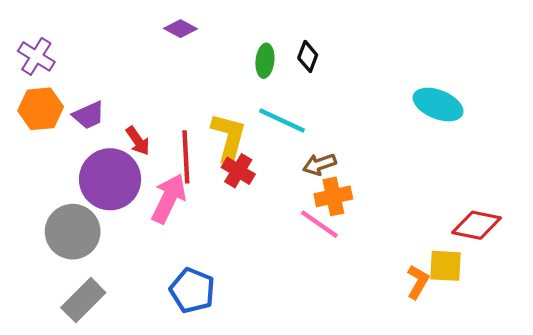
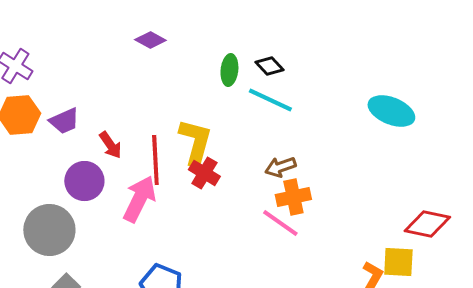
black diamond: (308, 56) -> (269, 66), turned -64
cyan line: (282, 121) -> (270, 100), moved
purple circle: (110, 179) -> (84, 181), size x0.7

